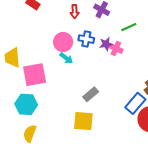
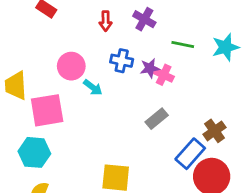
green line: (129, 27) -> (183, 45), turned 35
pink circle: (63, 42) -> (71, 66), moved
gray rectangle: (91, 94) -> (157, 119), moved

